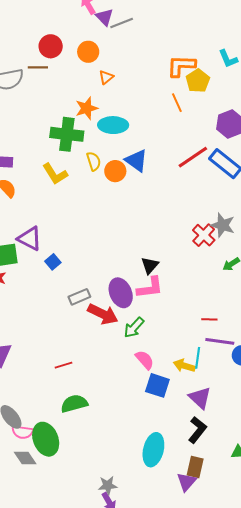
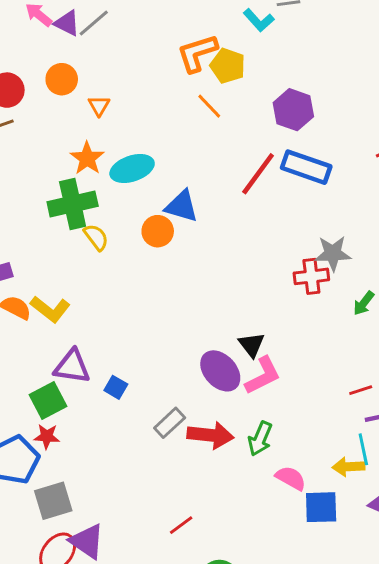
yellow semicircle: (94, 161) -> (96, 237), moved
yellow L-shape: (55, 174) -> (50, 309), moved
red cross: (204, 235) -> (311, 276), turned -30
purple ellipse: (121, 293) -> (220, 371), moved

